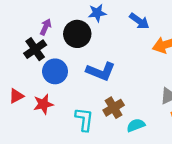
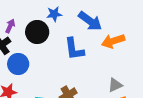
blue arrow: (139, 21) -> (90, 21), size x1.4
blue L-shape: (101, 71) -> (74, 49), moved, turned 60

